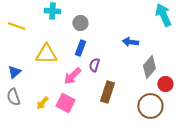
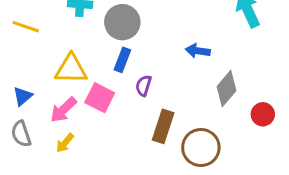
gray circle: (80, 23) -> (122, 22), size x1.5
pink arrow: (72, 76) -> (63, 110), moved
red circle: (165, 84) -> (263, 114), moved
pink square: (65, 103) -> (100, 98), moved
brown circle: (150, 106) -> (201, 148), moved

